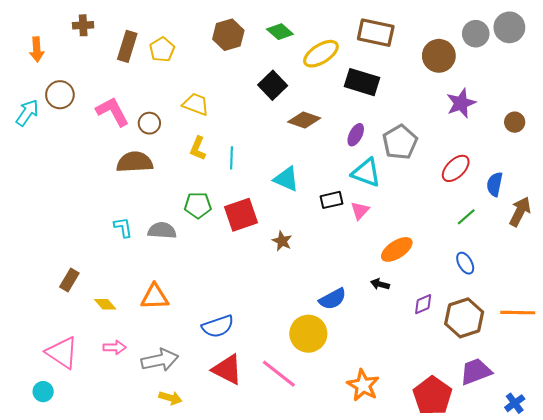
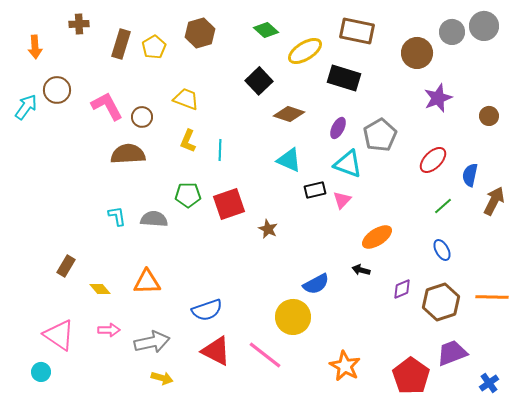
brown hexagon: (228, 35) -> (200, 33), moved
cyan triangle: (286, 179) -> (289, 160), moved

